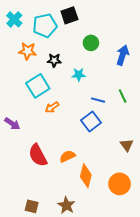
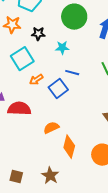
green circle: (91, 43) -> (74, 17), size x1.6
blue line: (98, 100) -> (72, 73), moved
blue square: (91, 122) -> (58, 89), moved
red semicircle: (38, 155) -> (19, 109), moved, turned 120

